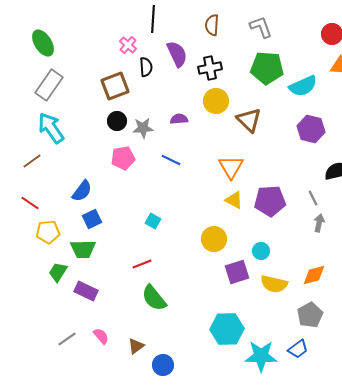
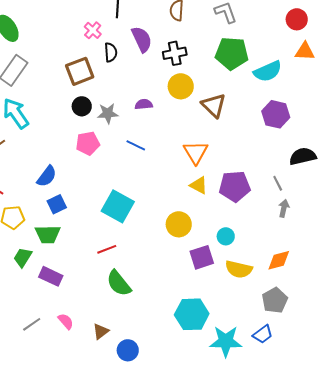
cyan square: (153, 221) -> (118, 206), size x2.0

